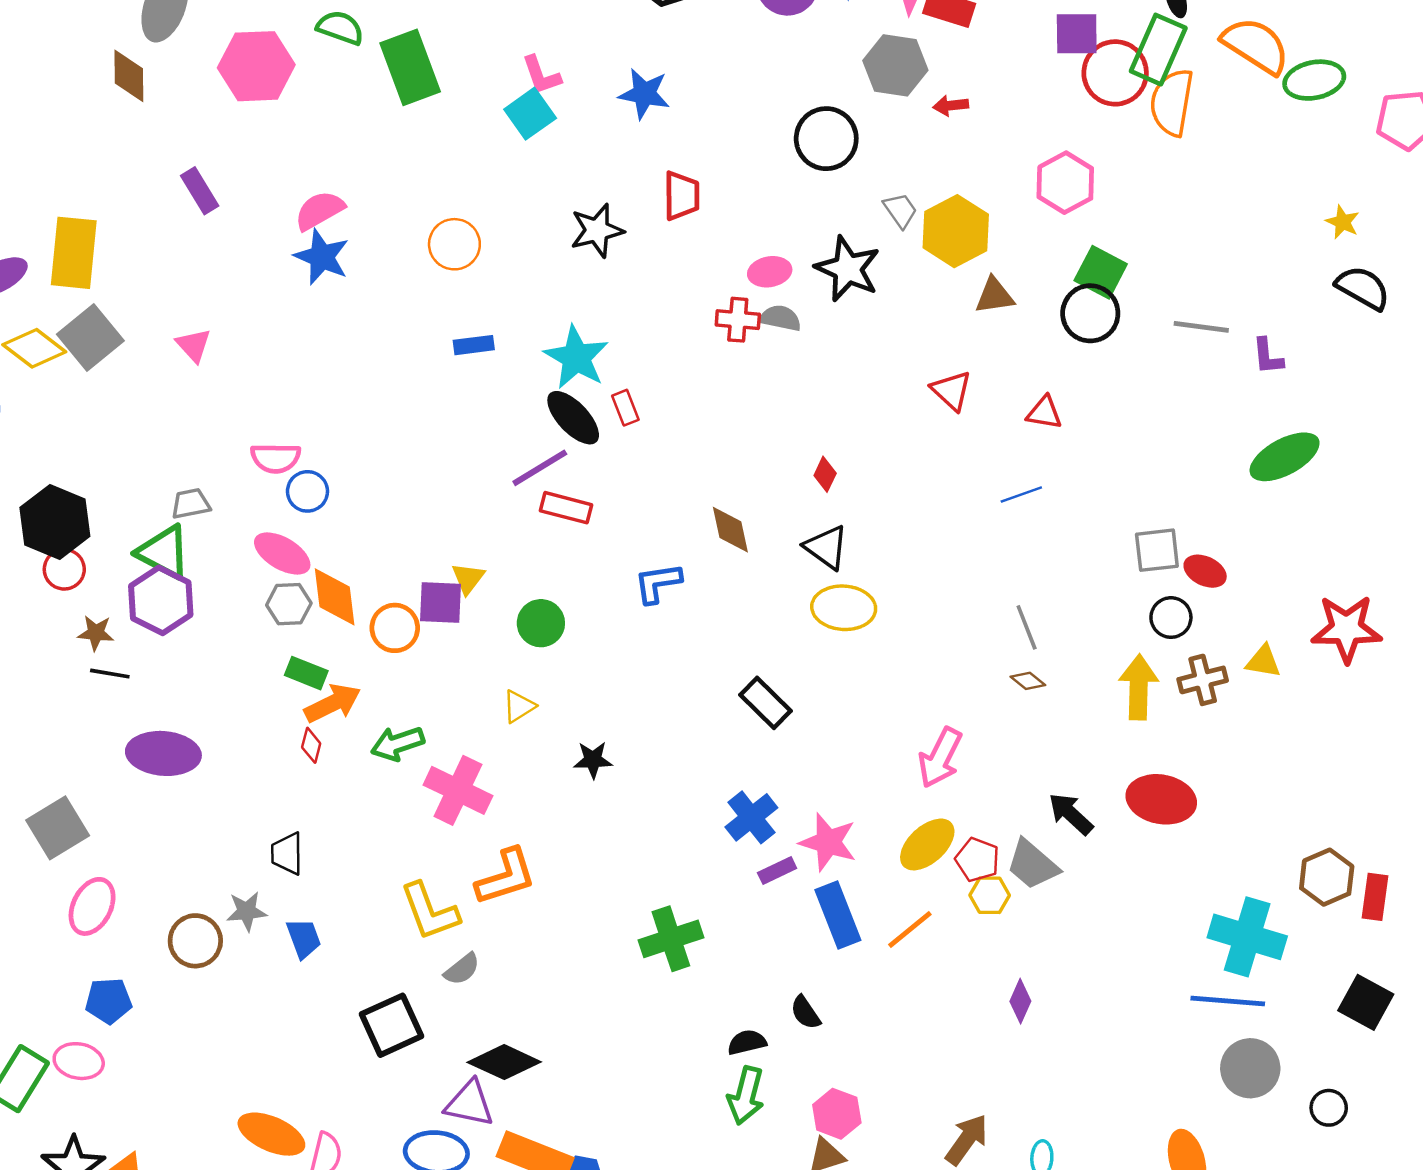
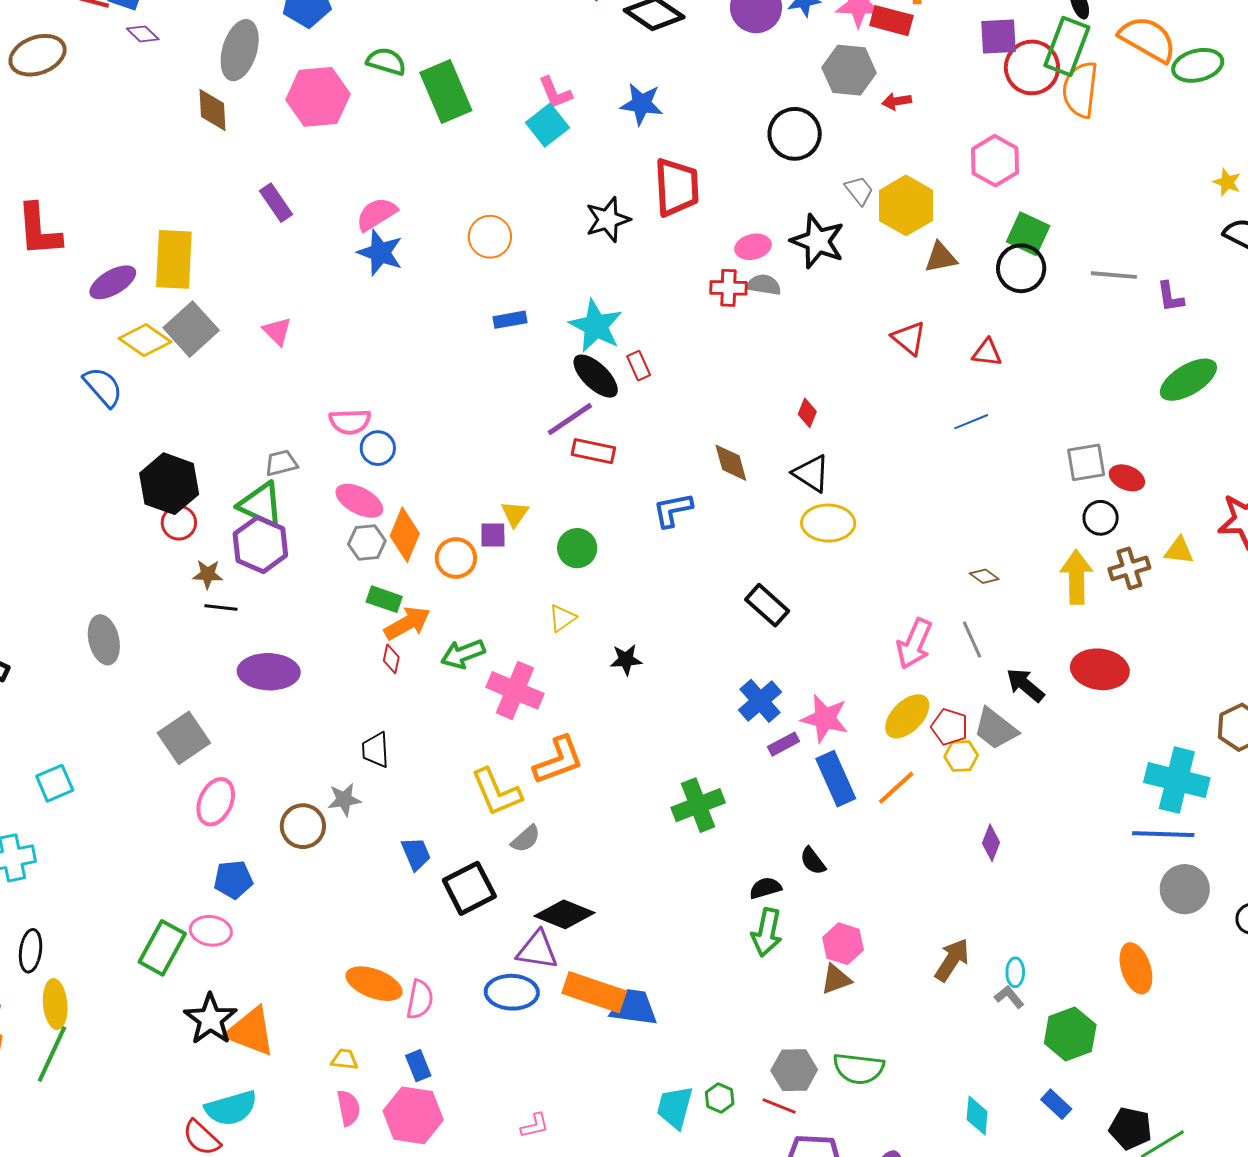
red trapezoid: (682, 196) -> (677, 187), size x1.4
orange diamond: (335, 597) -> (405, 535), turned 32
purple square: (441, 603) -> (493, 535), size x0.7
gray line: (1027, 627) -> (972, 639), moved
blue trapezoid: (304, 938) -> (416, 854), moved

